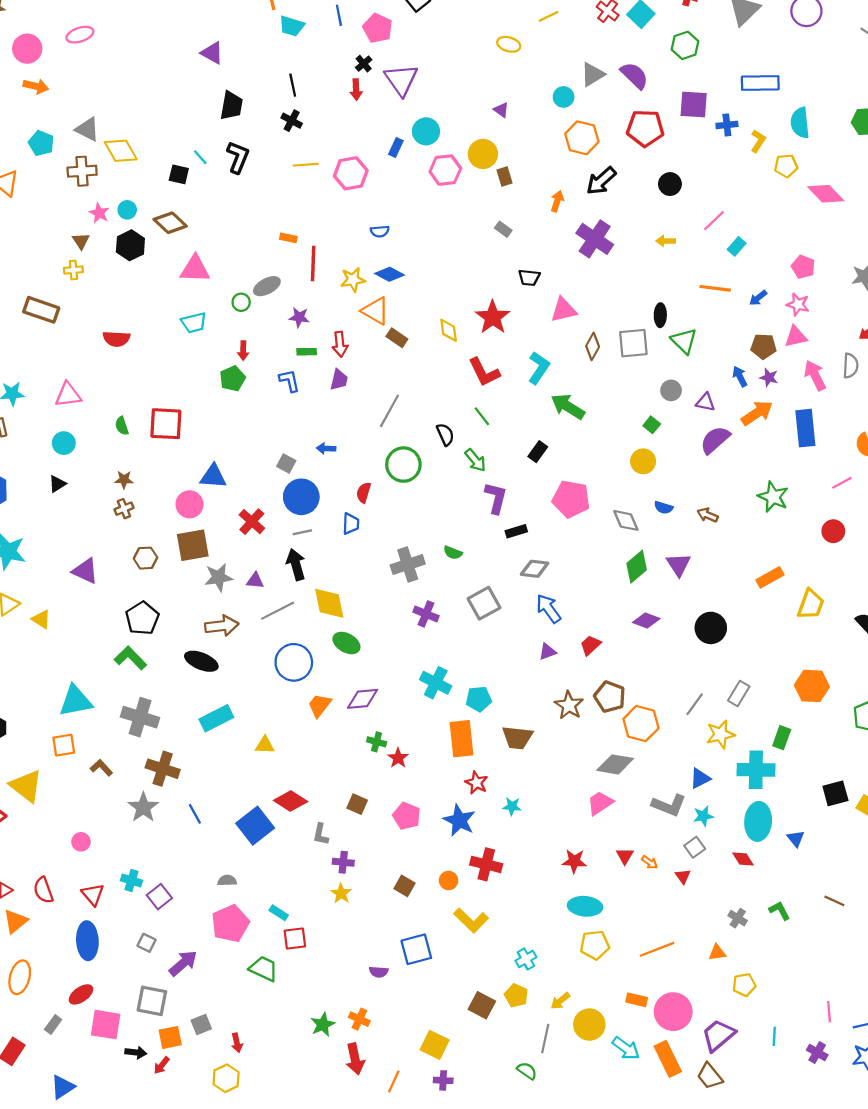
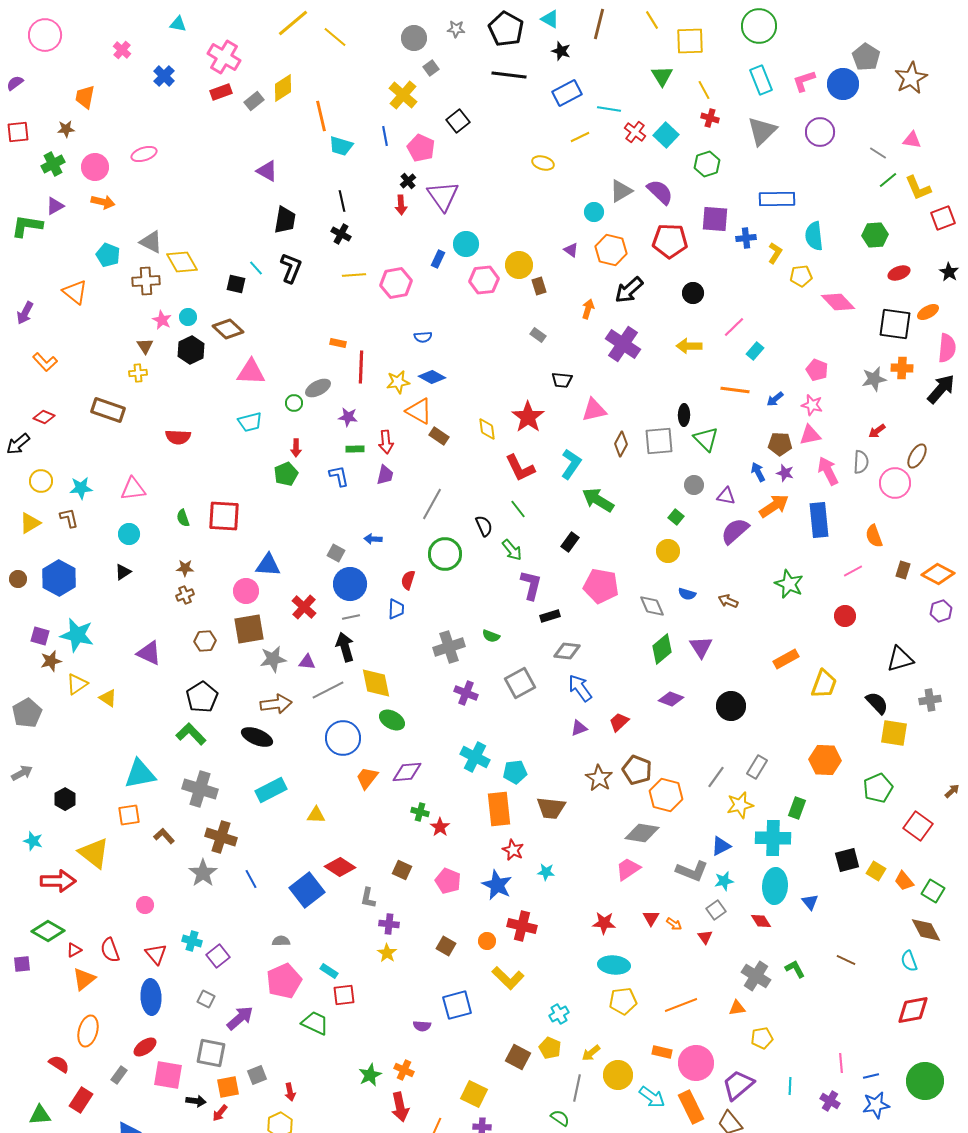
purple triangle: (501, 110) -> (571, 250), moved
yellow arrow: (666, 241) -> (689, 346), size x1.4
gray cross: (738, 918) -> (756, 976), size x1.6

